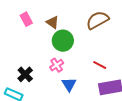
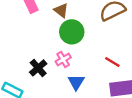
black cross: (25, 74) -> (38, 68), moved

